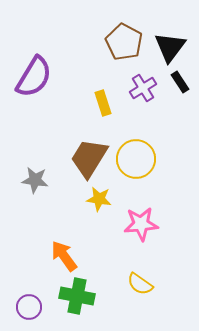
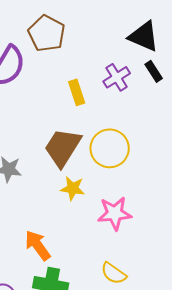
brown pentagon: (124, 42) -> (47, 33), moved
black triangle: (170, 47) -> (144, 36), turned -44

